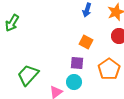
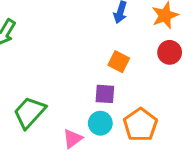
orange pentagon: (109, 69) -> (140, 125), moved

